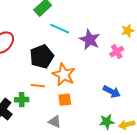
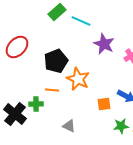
cyan line: (60, 29) -> (81, 21), moved
orange square: (65, 100) -> (104, 104), moved

